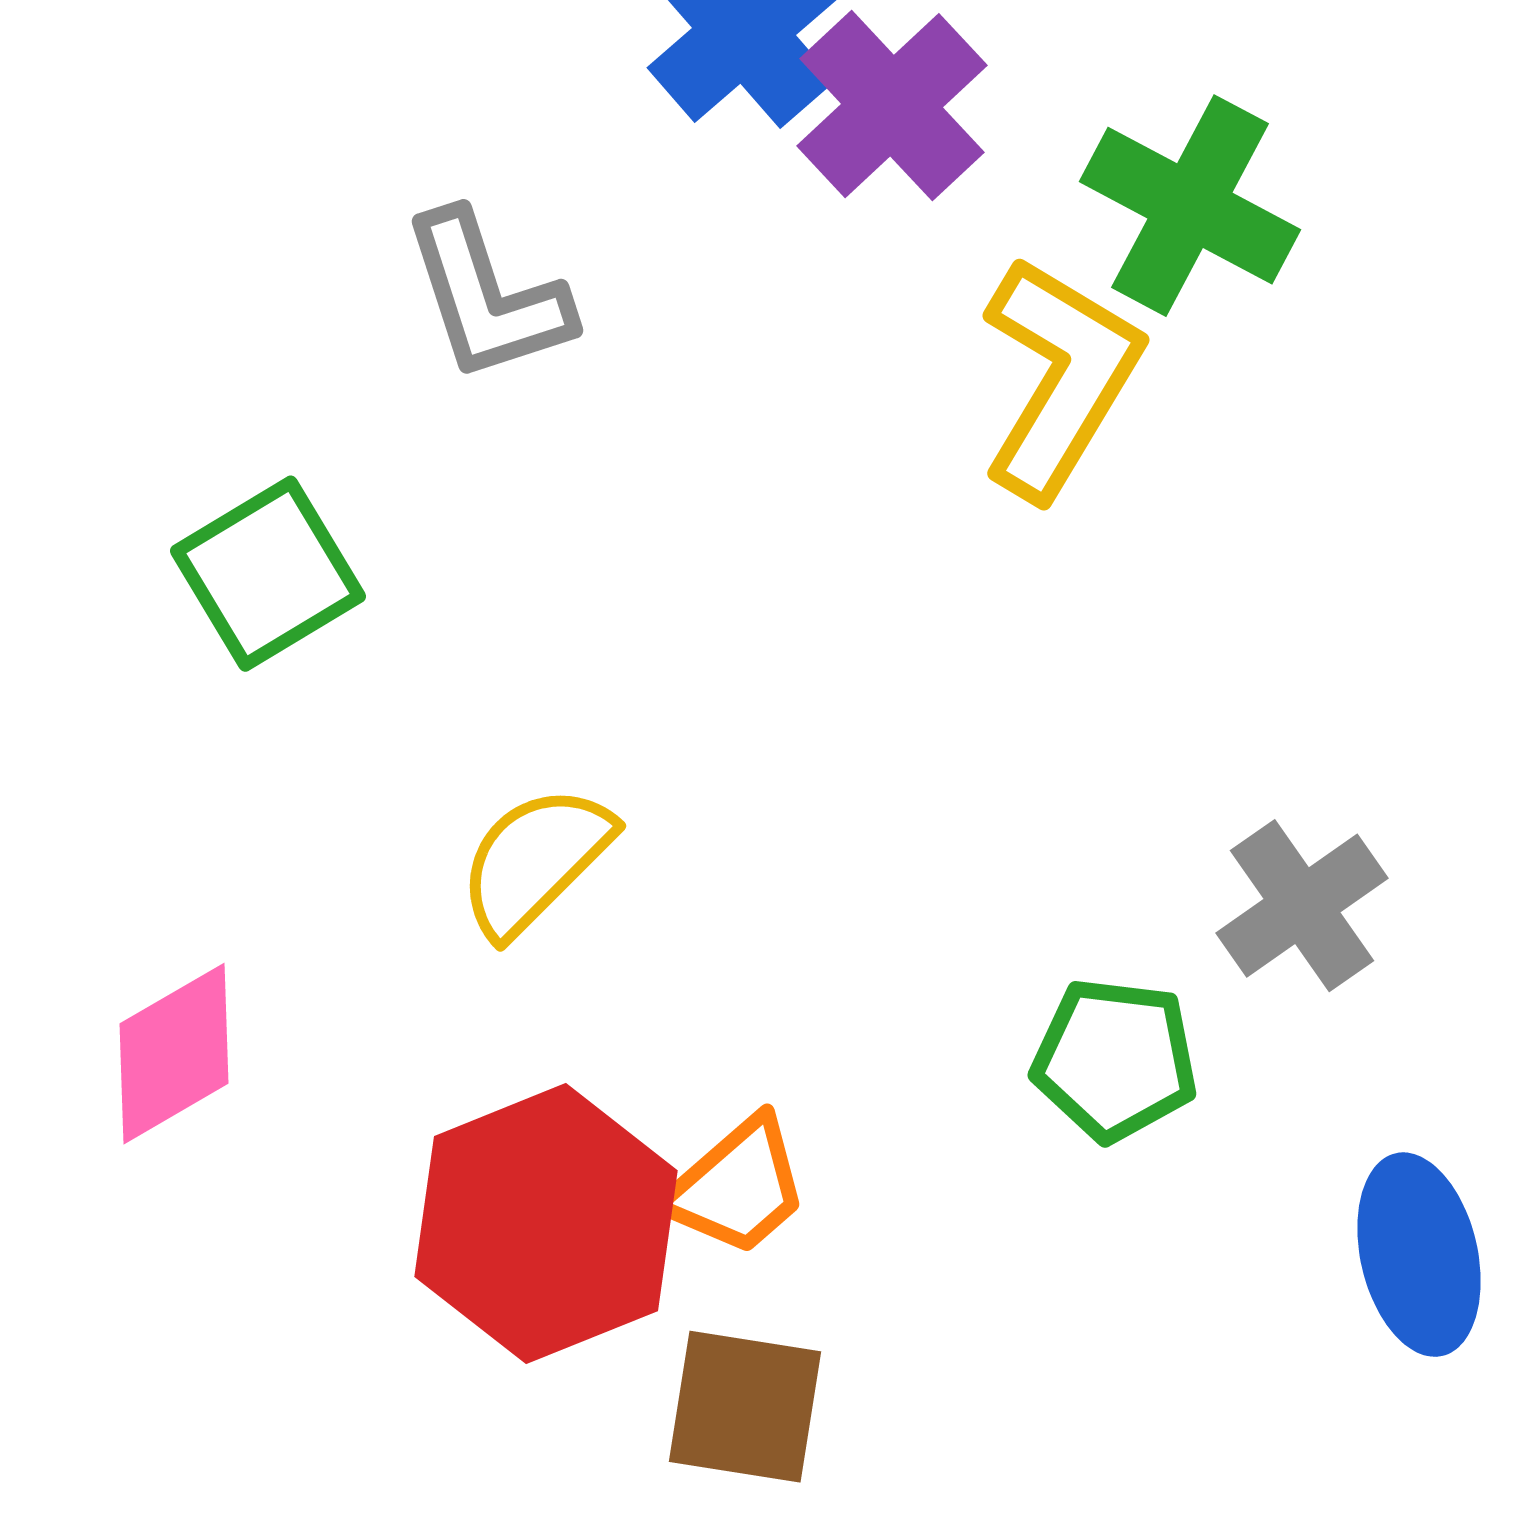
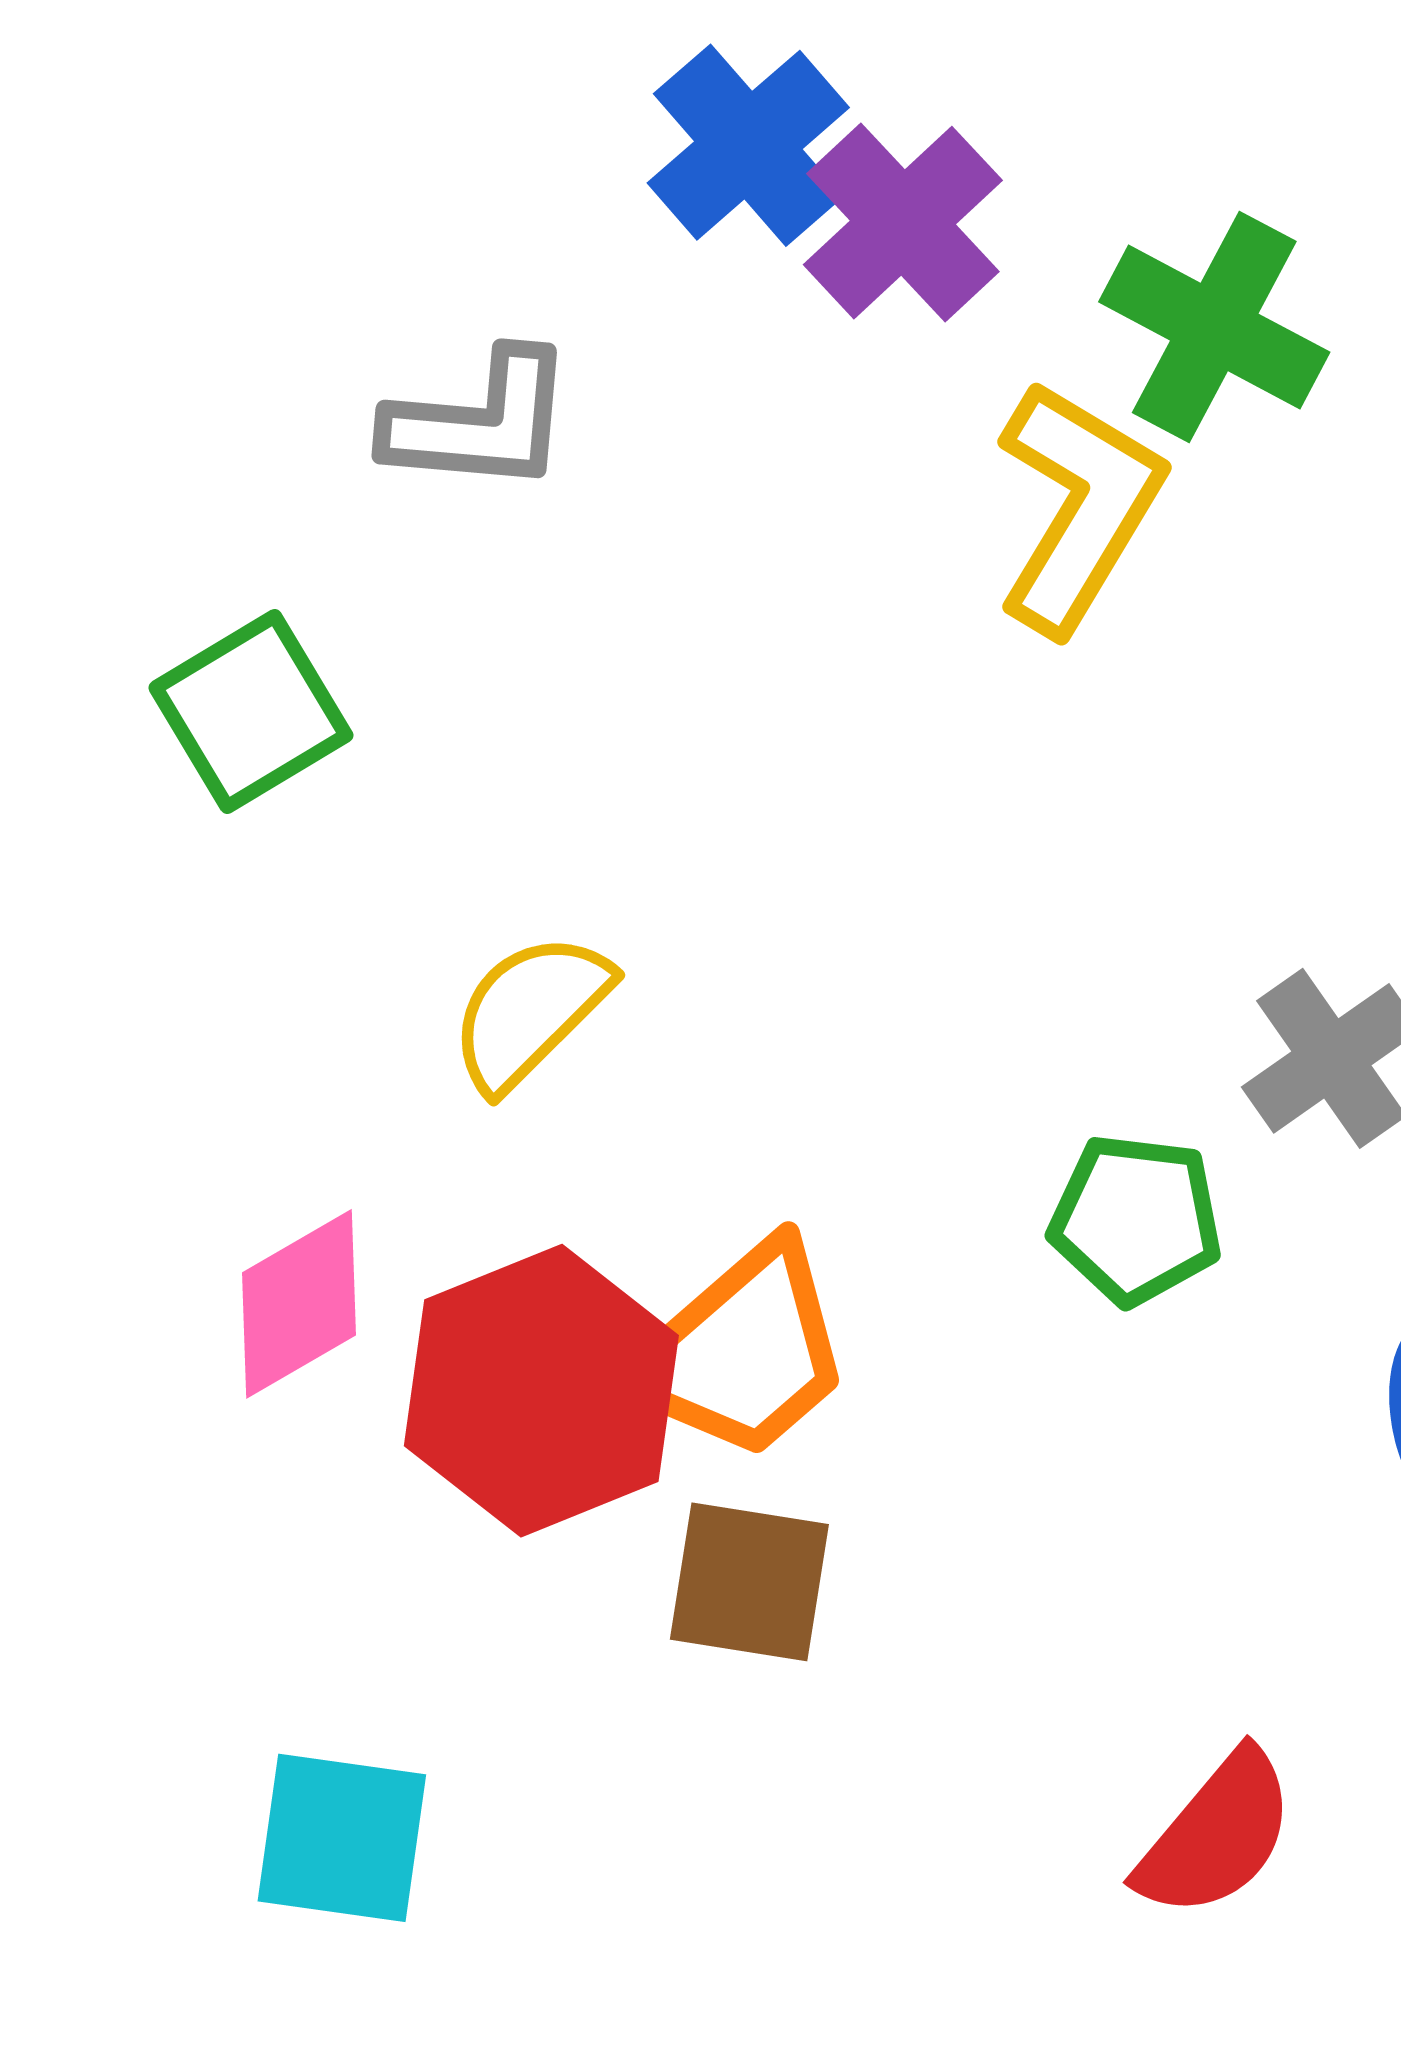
gray L-shape: (487, 297) -> (480, 422), turned -67
pink diamond: (174, 1054) -> (299, 1304), moved
orange trapezoid: (737, 1187) -> (741, 1352), size x1.5

